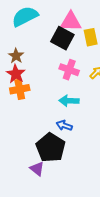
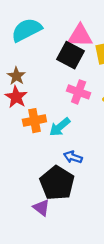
orange cross: (20, 89) -> (34, 121), moved
cyan arrow: (69, 101) -> (60, 127), moved, turned -42

